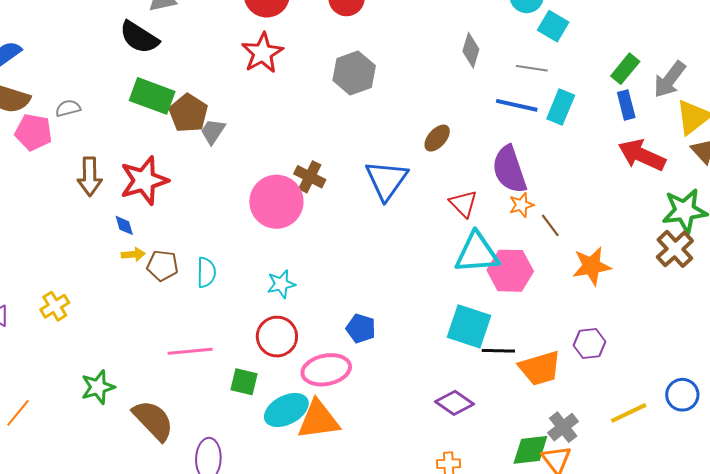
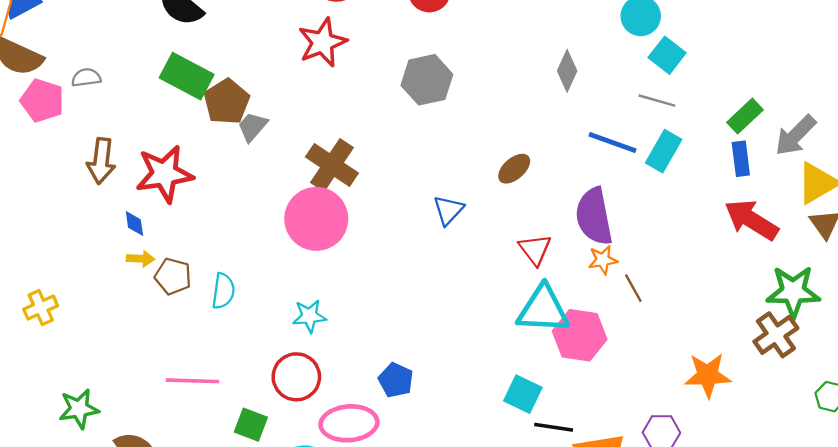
gray line: (532, 68) -> (657, 101), moved
brown cross: (310, 177) -> (332, 165), moved, size x1.4
blue triangle: (386, 180) -> (448, 210), size x0.6
orange star: (592, 266) -> (708, 375), moved
cyan square: (469, 326) -> (523, 394), size x0.7

